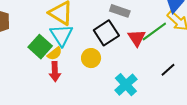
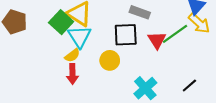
black square: (106, 33) -> (126, 35), turned 30
green square: (40, 47) -> (61, 22), moved
black line: (168, 70) -> (189, 86), moved

